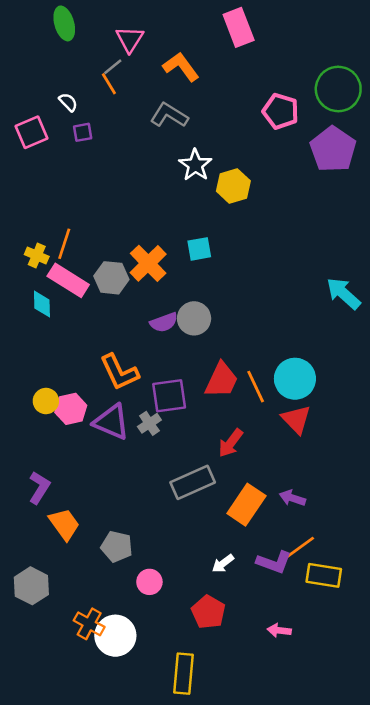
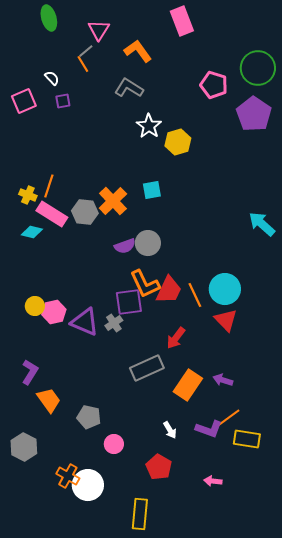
cyan diamond: (42, 304) -> (32, 232), turned -75
orange L-shape: (119, 372) -> (145, 284), moved
white arrow: (223, 564) -> (170, 430), turned -84

